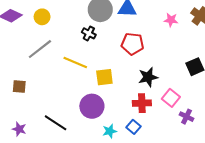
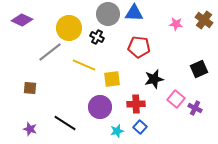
yellow circle: (42, 17) -> (69, 28), moved, size x1.6
red cross: (142, 103) -> (136, 104), moved
purple cross: (187, 117) -> (195, 108), moved

